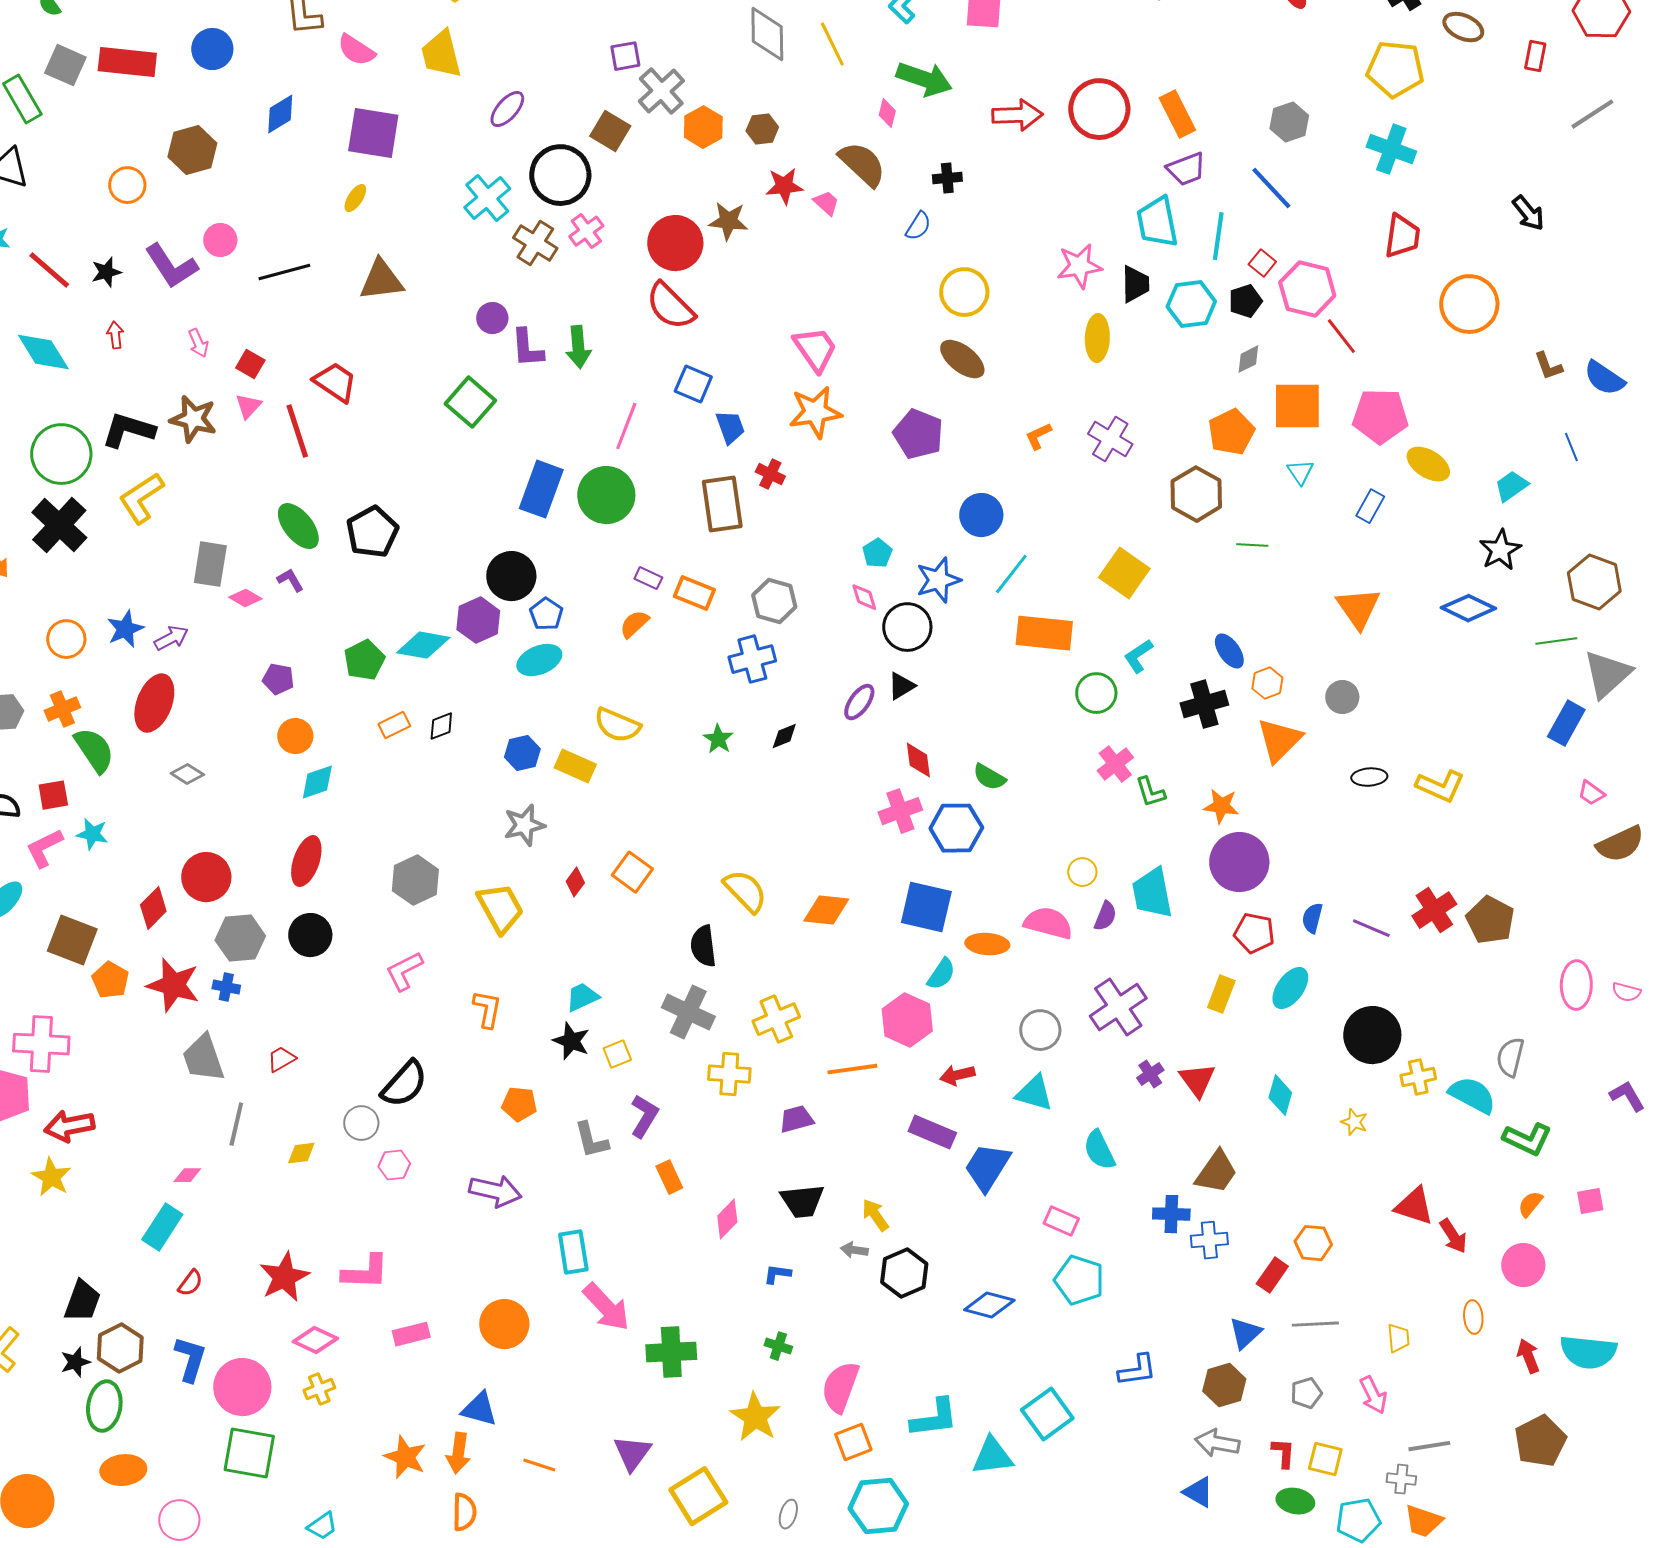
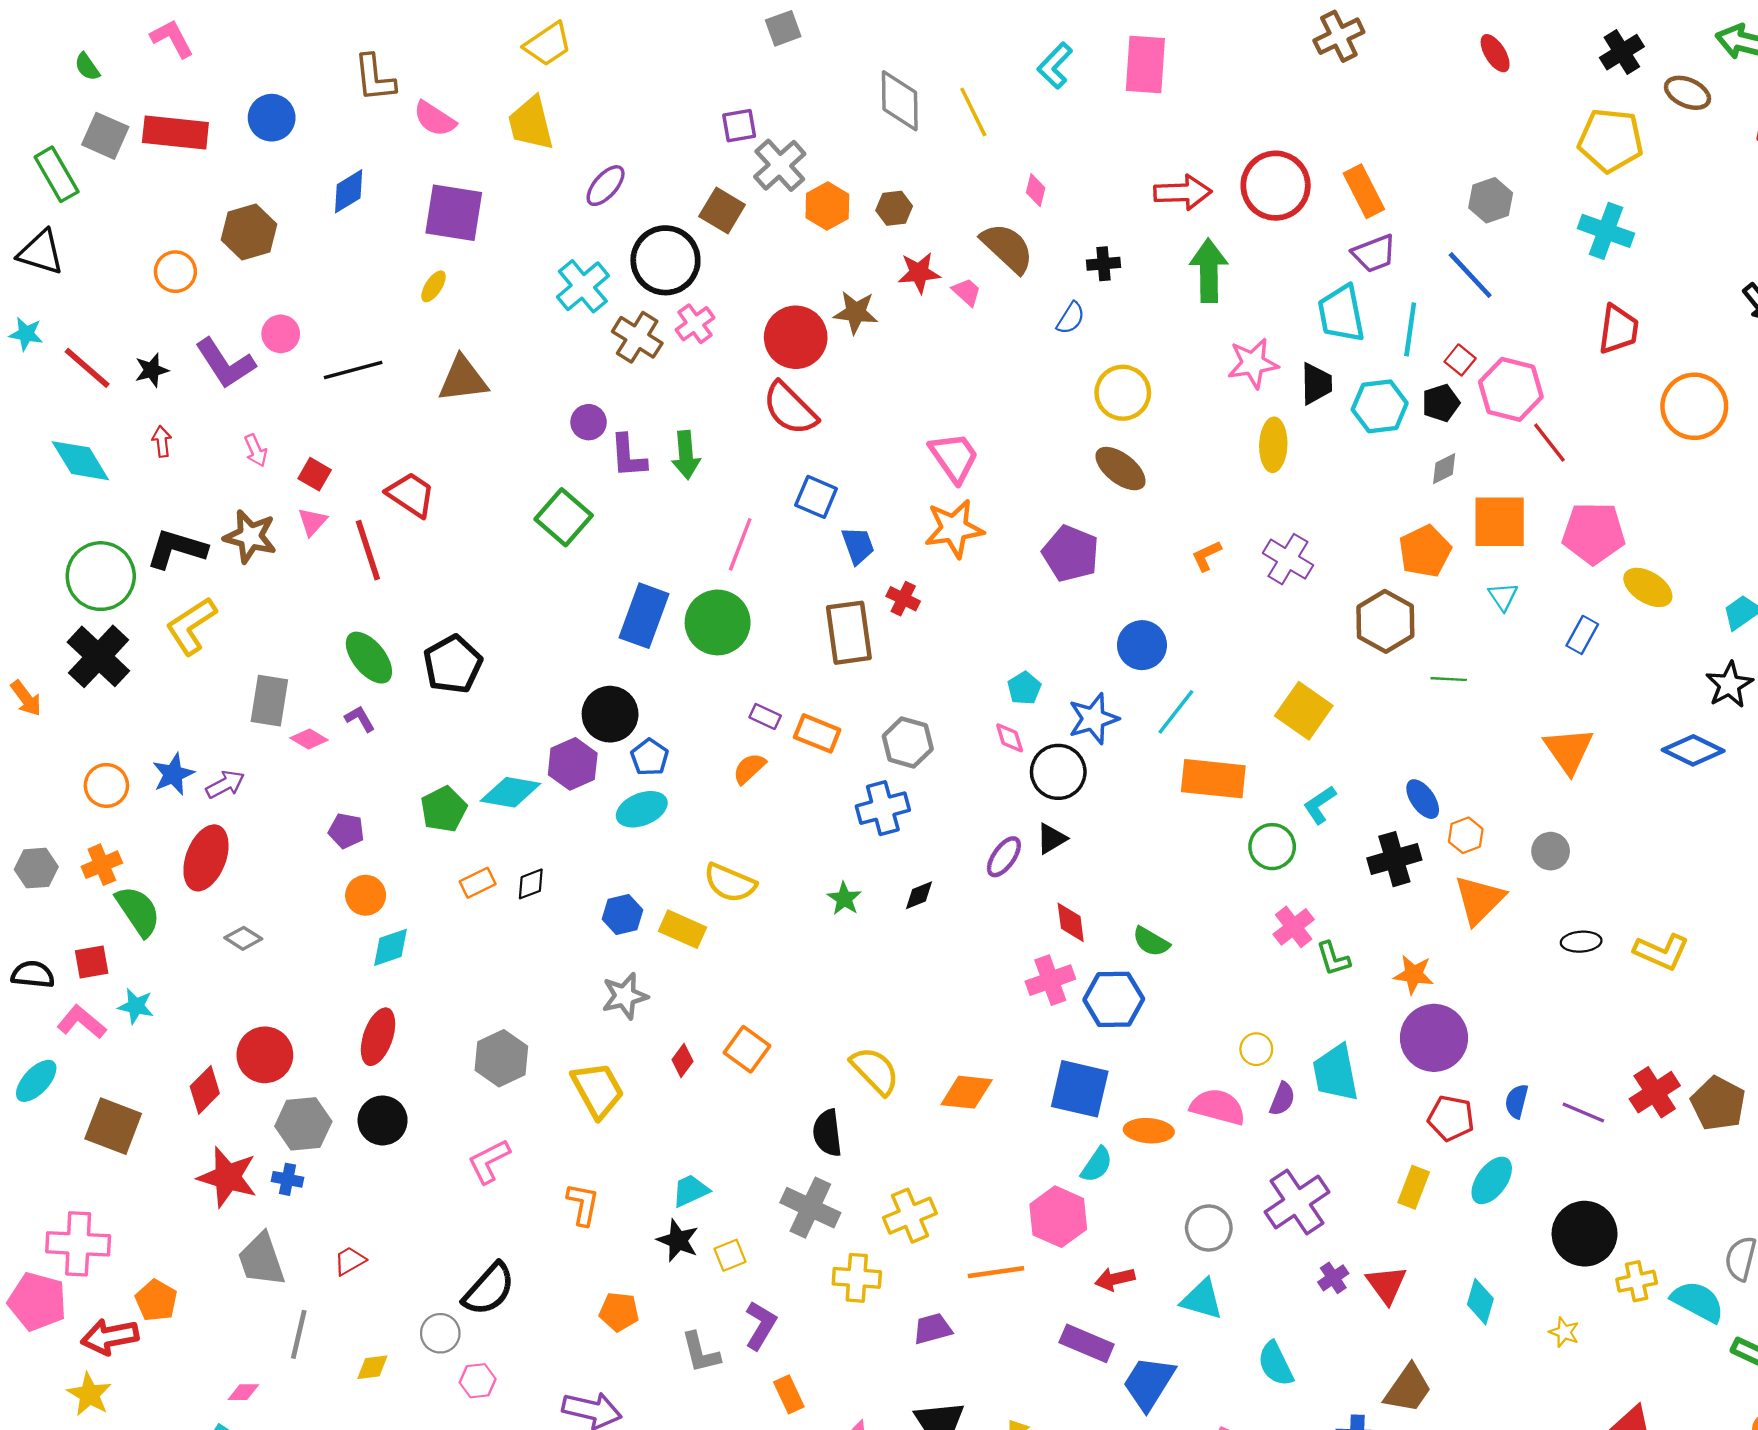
green arrow: (924, 79) -> (1209, 270), moved, turned -110
pink L-shape: (44, 848) -> (81, 1022), turned 66
orange pentagon: (110, 980) -> (156, 1300), moved

